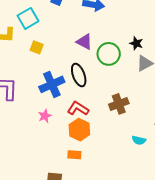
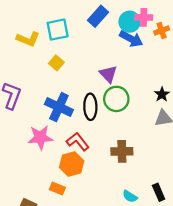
green circle: (109, 54) -> (116, 99), moved
blue cross: (52, 84) -> (59, 107), turned 30
pink star: (45, 116) -> (40, 137), size x1.6

